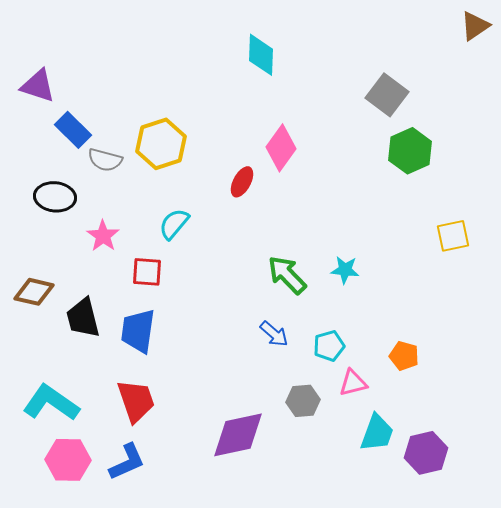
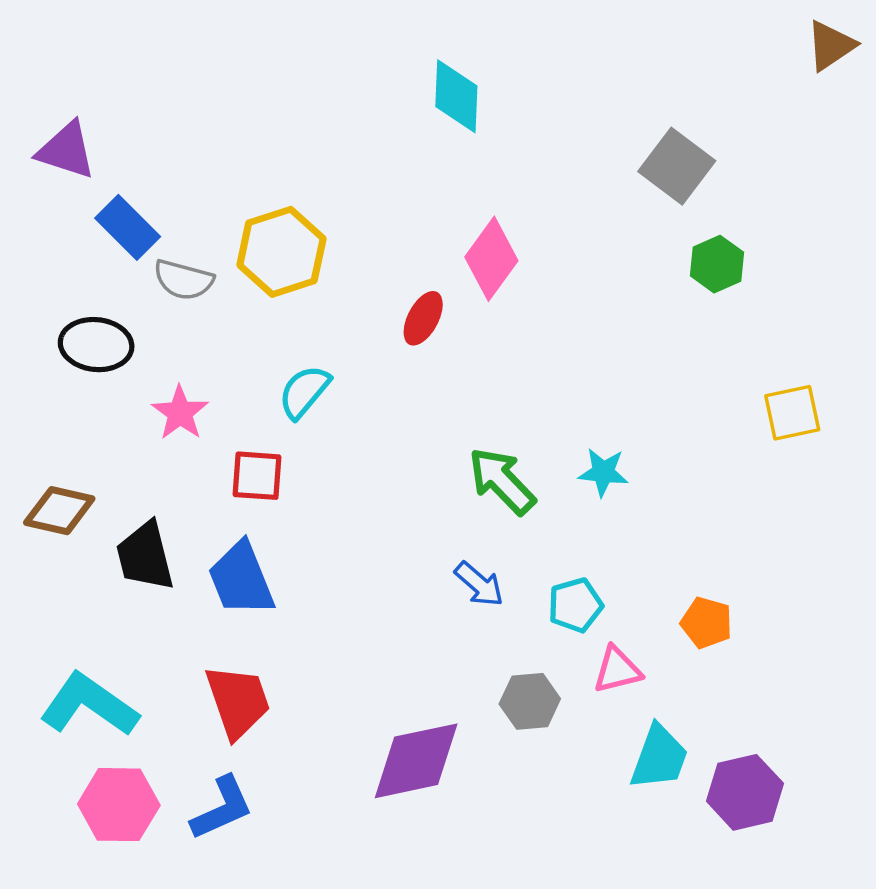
green hexagon: (410, 151) -> (717, 264), size x0.7
blue trapezoid: (138, 331) -> (241, 579), turned -30

